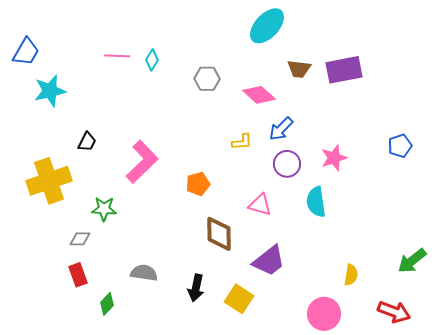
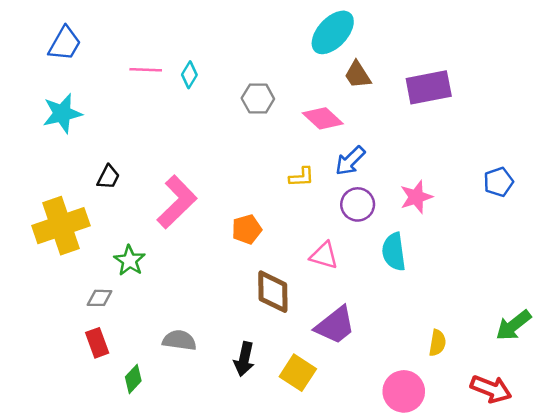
blue trapezoid: (26, 52) -> (65, 44), moved
brown trapezoid: (299, 69) -> (358, 75), moved, turned 50
green star: (104, 209) -> (130, 261), turned 30

